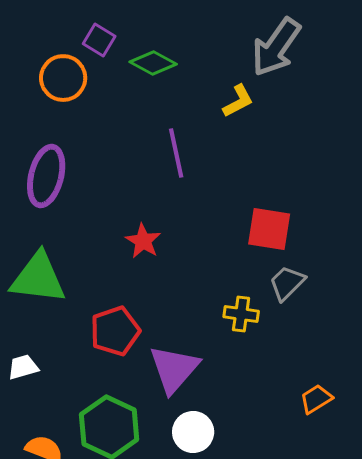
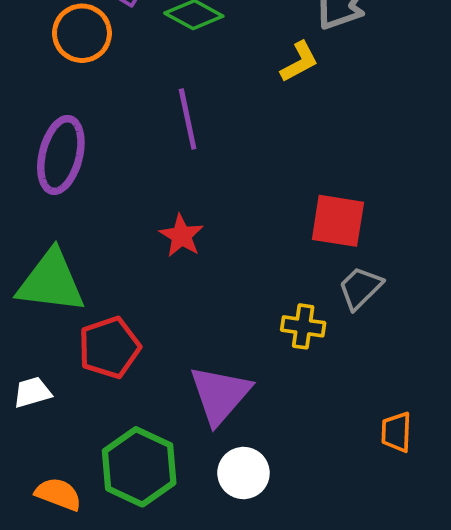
purple line: (176, 153) -> (188, 119), moved
red pentagon: (115, 331) -> (109, 348), moved
orange trapezoid: (316, 399) -> (396, 432), turned -56

